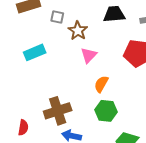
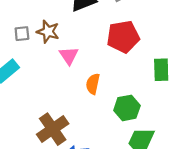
gray square: (57, 17) -> (22, 34), moved
green hexagon: (106, 111) -> (127, 108), moved

